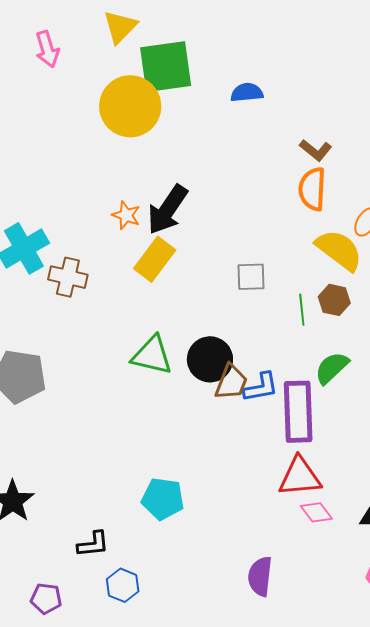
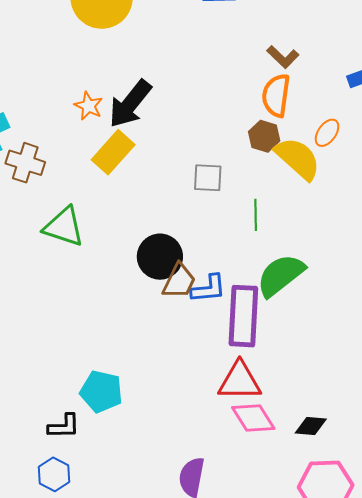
brown hexagon: (334, 300) -> (264, 136), moved
green triangle: (152, 355) -> (64, 227), moved
green semicircle: (332, 368) -> (281, 275), size x1.4
pink diamond: (316, 512) -> (253, 418), size x1.4
black L-shape: (93, 544) -> (64, 426), moved

